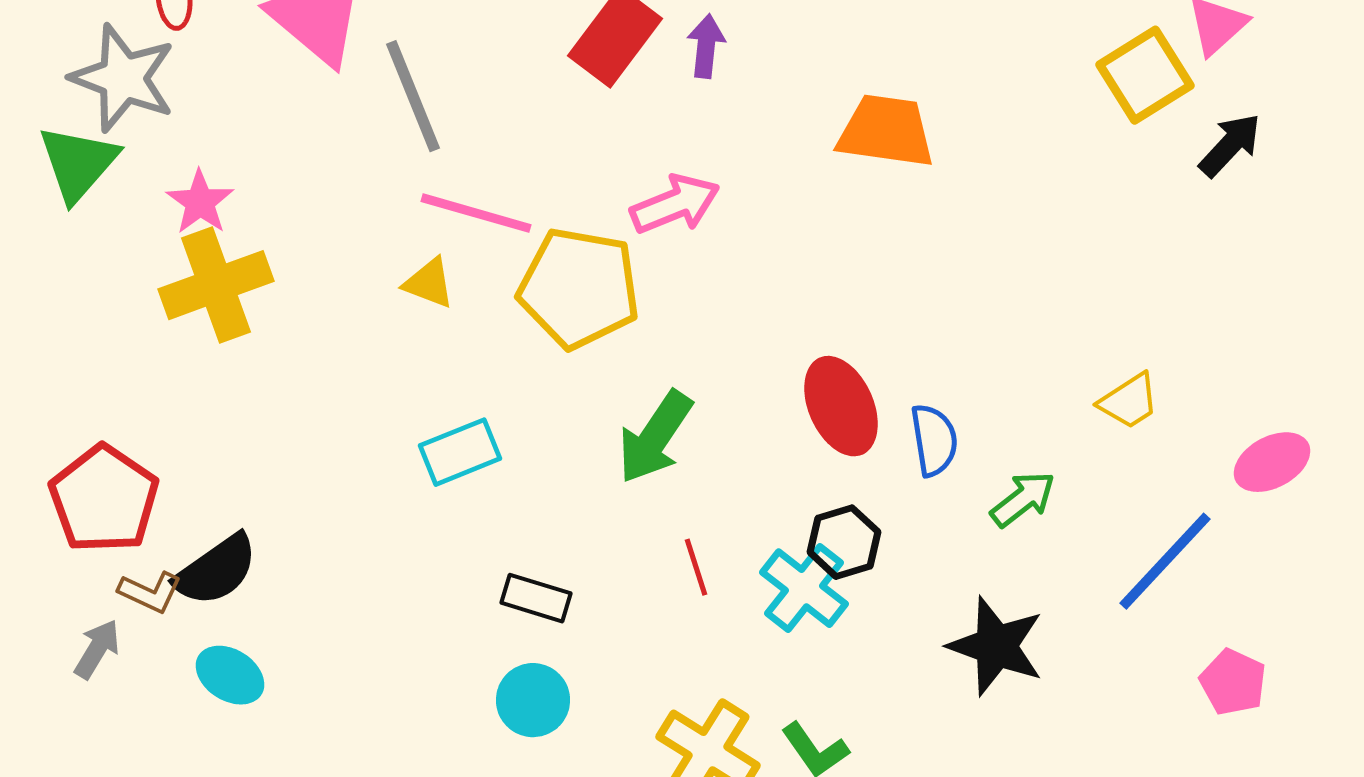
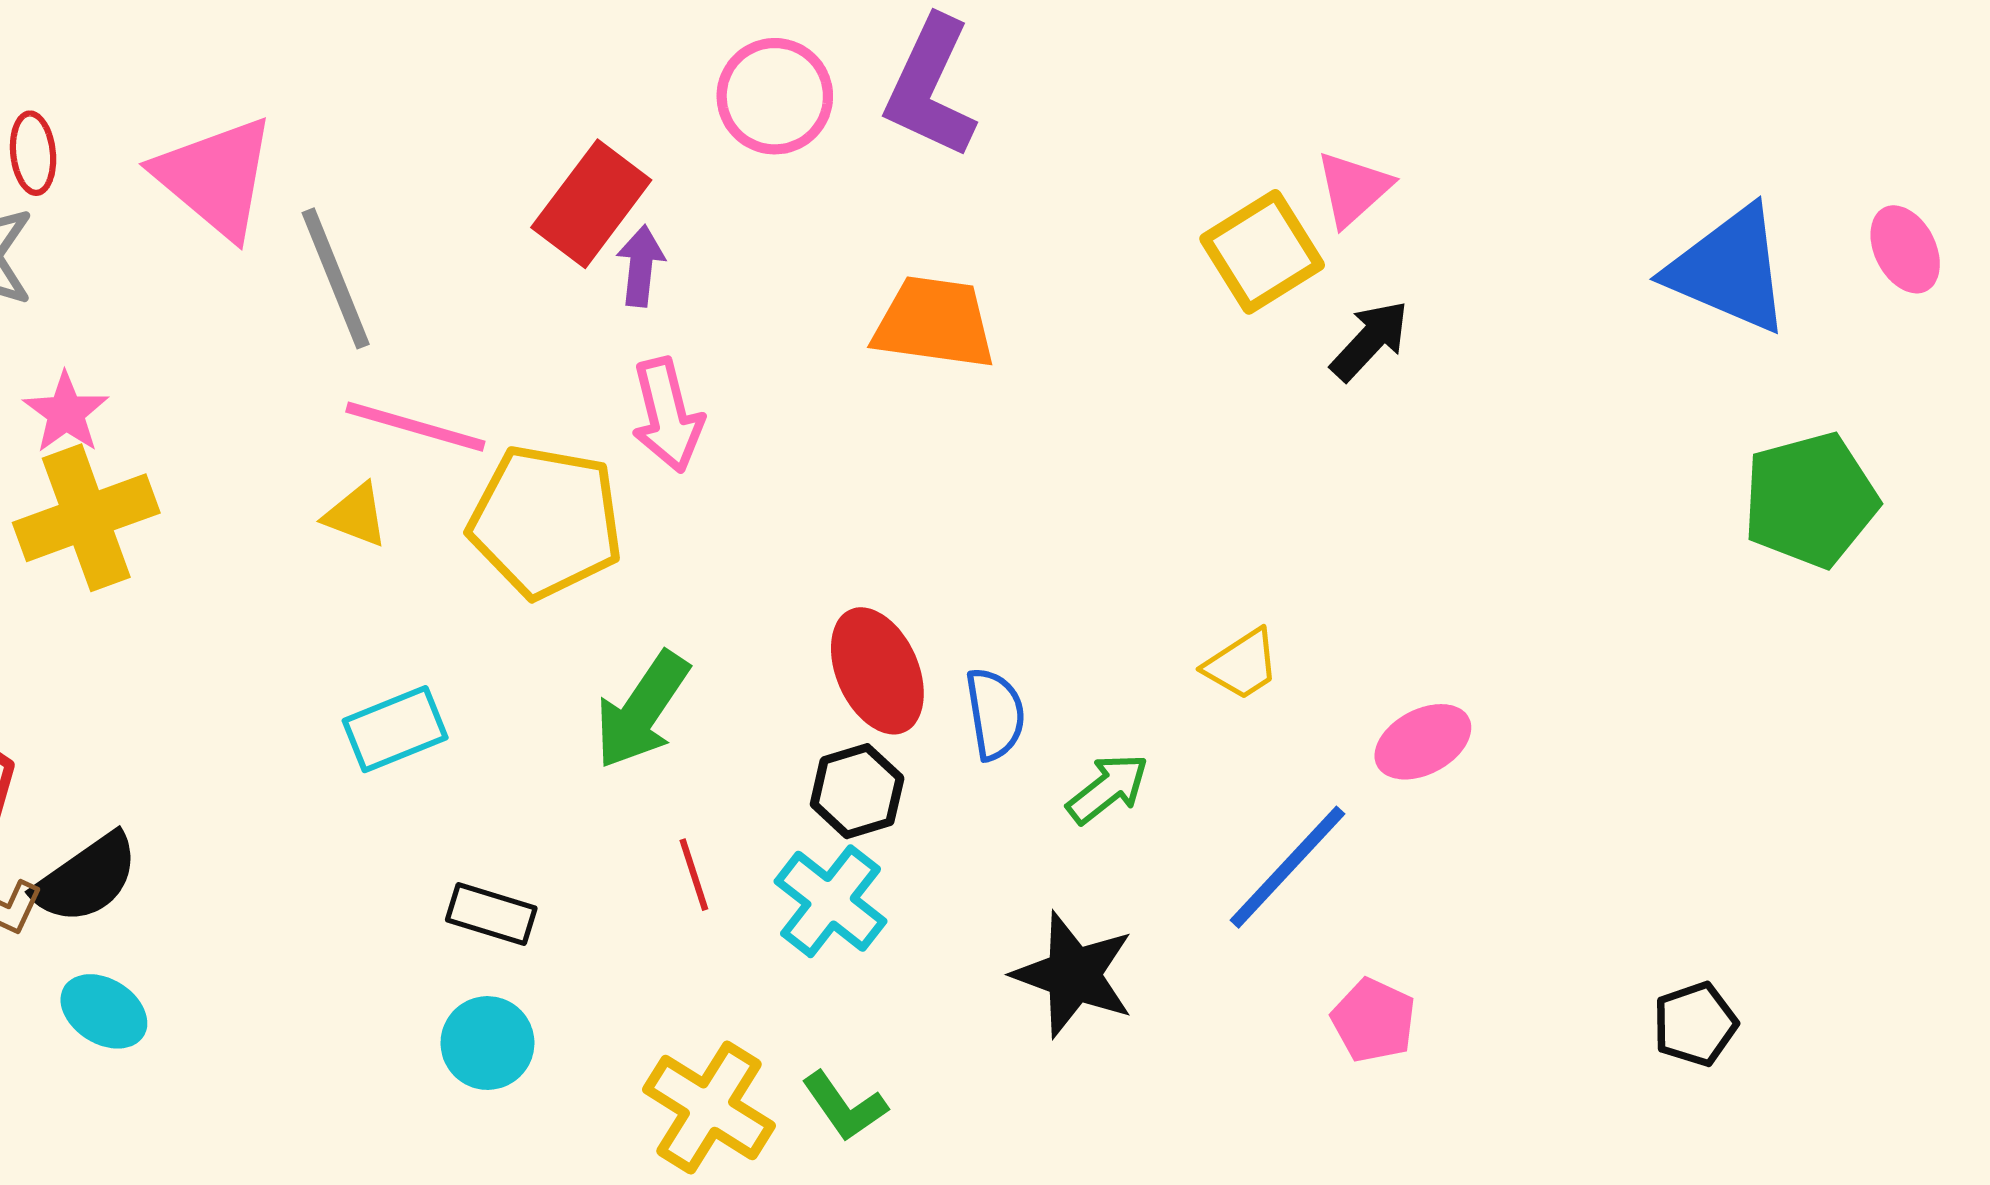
purple arrow: (706, 46) -> (641, 266), moved
pink arrow: (675, 204) -> (667, 415), turned 98
black hexagon: (844, 542) -> (857, 791), moved

